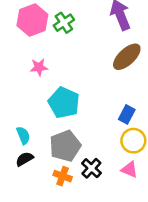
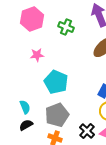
green cross: (64, 23) -> (66, 27), moved, turned -35
black cross: (91, 168) -> (87, 131), moved

